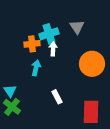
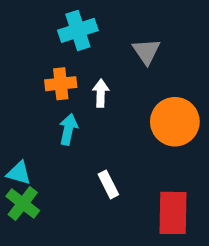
cyan cross: (49, 34) -> (78, 30), moved
cyan triangle: (10, 91) -> (19, 173), turned -40

